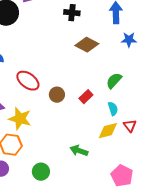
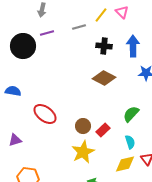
black cross: (72, 13) -> (104, 46), moved
brown circle: (57, 95) -> (83, 126), moved
yellow star: (20, 119) -> (83, 152), moved, turned 30

